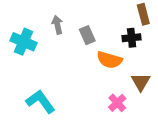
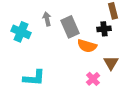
gray rectangle: (87, 35) -> (70, 27), size x1.5
cyan L-shape: (40, 102) -> (34, 78), turned 130

